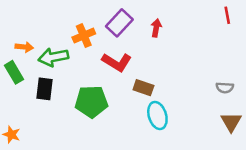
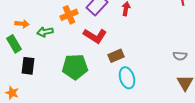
green arrow: (53, 57) -> (45, 32), size x0.7
brown rectangle: (143, 88) -> (116, 56), turned -42
black rectangle: (44, 89) -> (28, 66), moved

